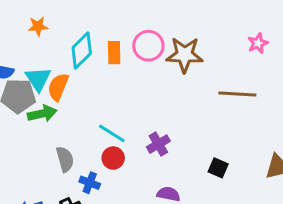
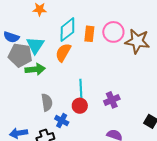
orange semicircle: (58, 87) -> (63, 53), moved
cyan line: (112, 133) -> (81, 89), turned 48

